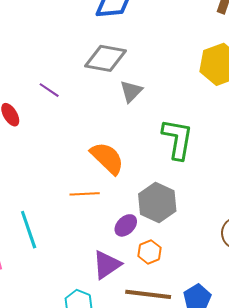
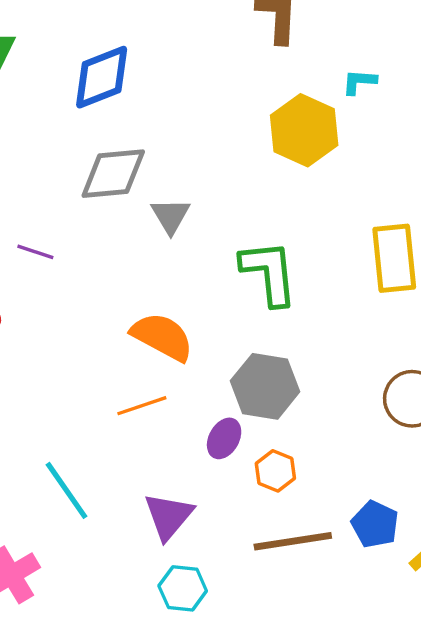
purple triangle: (107, 265) -> (168, 516), moved

